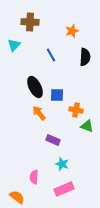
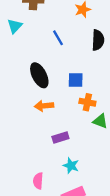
blue square: (57, 95) -> (76, 80), moved
orange arrow: (39, 113) -> (44, 106), turned -56
purple rectangle: (53, 140) -> (60, 137), turned -40

